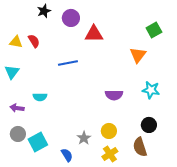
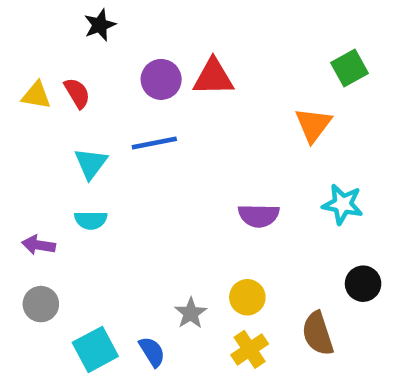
purple circle: (71, 18) -> (161, 79), moved
cyan triangle: (12, 72) -> (91, 163), moved
black circle: (149, 125) -> (363, 284), moved
cyan square: (38, 142) -> (95, 349), moved

